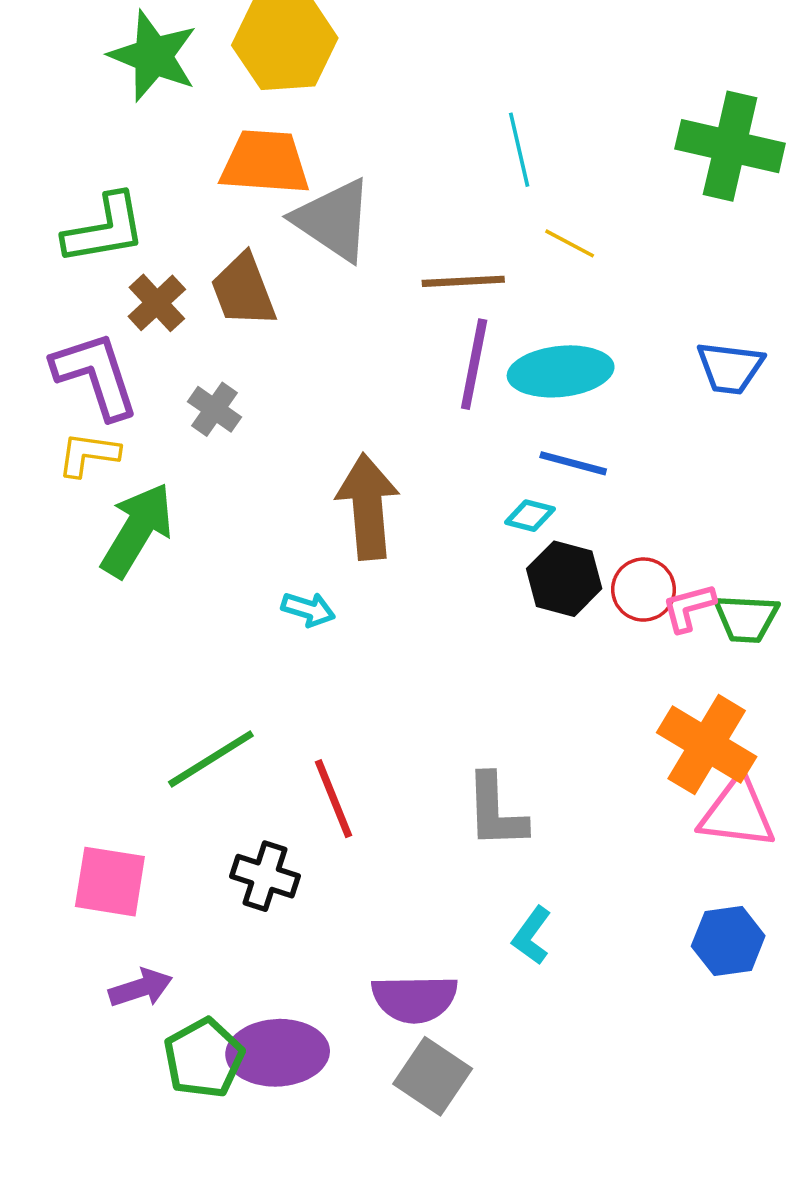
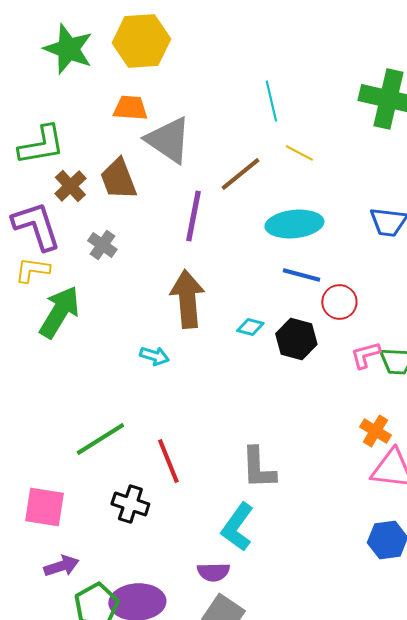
orange trapezoid: (265, 162) -> (130, 108), size x0.7
brown line: (463, 281) -> (240, 174), turned -36
purple line: (474, 364) -> (193, 216), moved
cyan diamond: (530, 516) -> (250, 327), moved
red circle: (644, 590) -> (339, 302), moved
orange cross: (707, 745) -> (375, 431), size x0.6
cyan L-shape: (532, 936) -> (237, 527), moved, size x1.5
purple semicircle: (415, 999) -> (213, 572), size x0.7

